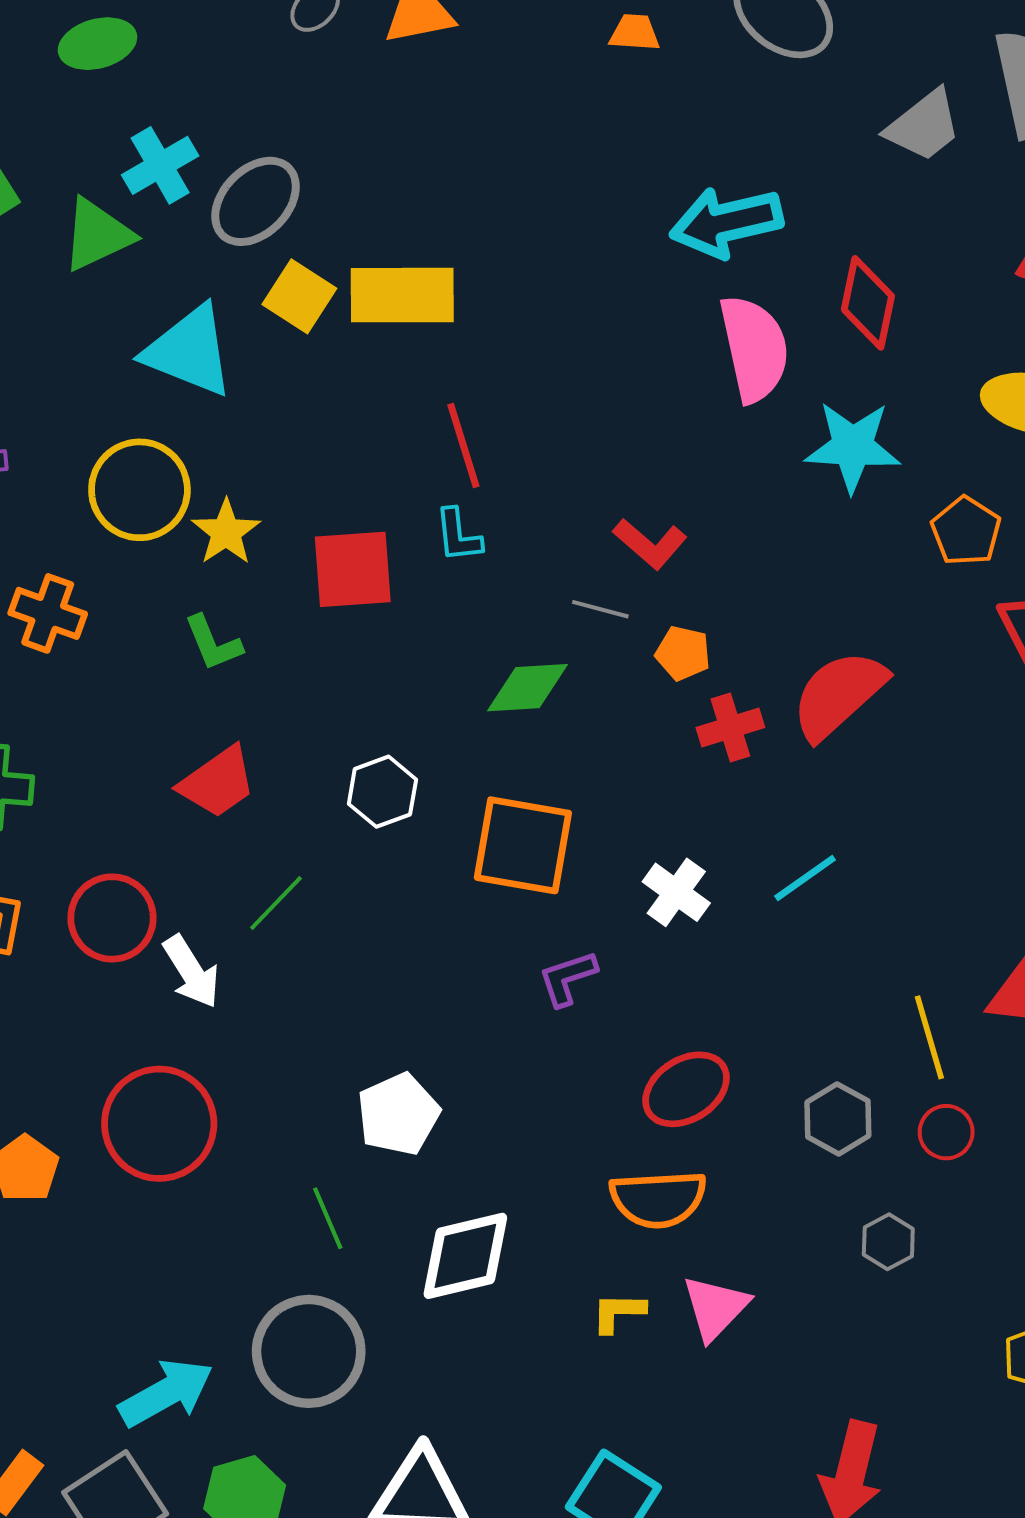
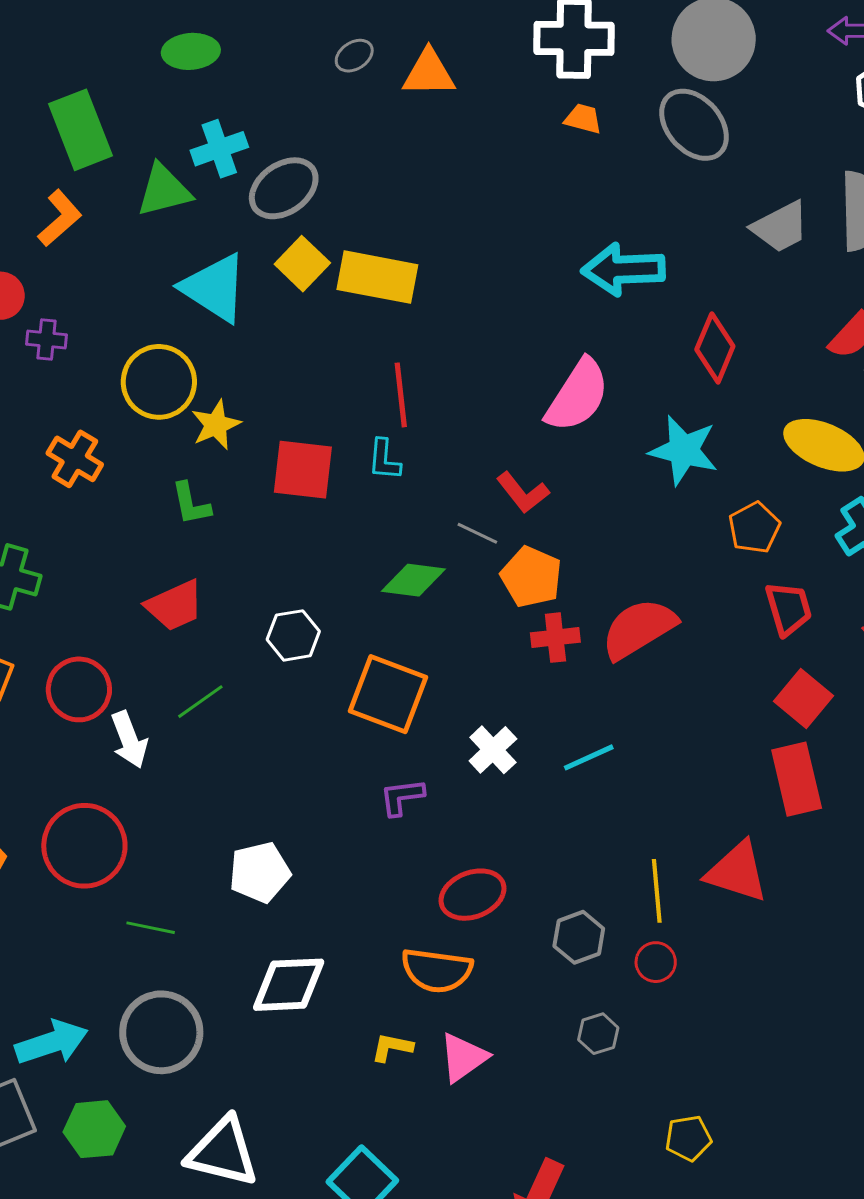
pink semicircle: (754, 348) -> (578, 396), moved, turned 34
orange pentagon: (683, 653) -> (531, 577), size x1.5
green line: (328, 1218) -> (151, 928), moved, turned -66

